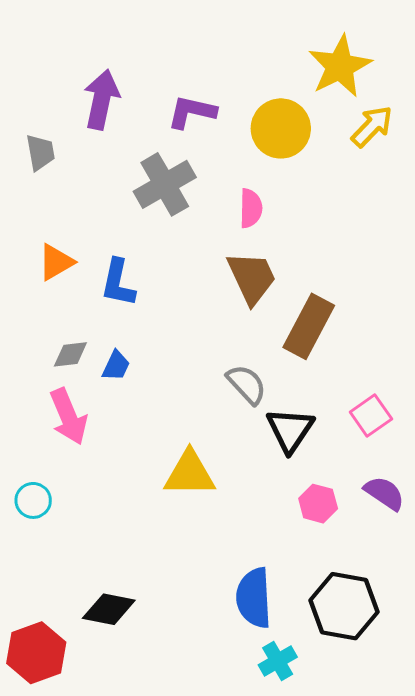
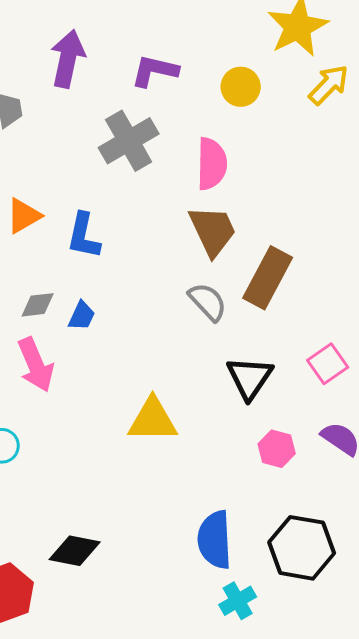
yellow circle: (281, 128) -> (241, 87), size x0.7
pink semicircle: (251, 208) -> (212, 164), size x1.4
gray semicircle: (247, 384) -> (208, 302), moved

